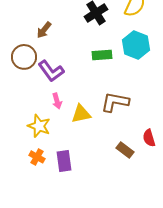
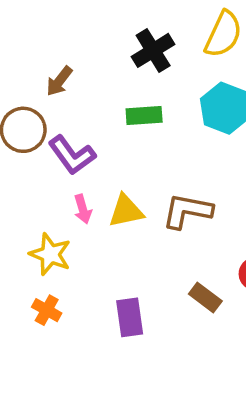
green rectangle: (102, 55) -> (144, 115), moved
yellow triangle: (81, 114) -> (126, 211), moved
purple rectangle: (64, 161) -> (130, 317), moved

